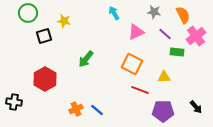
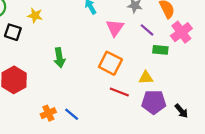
pink triangle: (136, 32) -> (115, 28), turned -30
black square: (44, 36) -> (13, 32), turned 35
green arrow: (86, 59) -> (59, 58), turned -48
purple pentagon: (163, 111) -> (154, 102), moved

